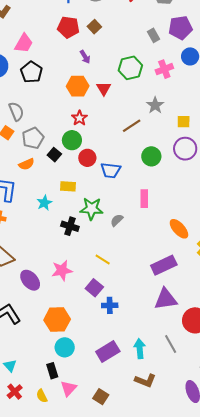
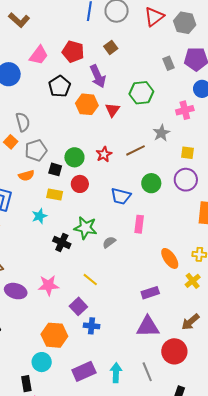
red pentagon: (68, 27) -> (73, 52), moved
purple arrow: (85, 57) -> (98, 76), size x1.6
pink cross: (164, 69) -> (185, 110), moved
black pentagon: (31, 72) -> (60, 86), moved
red star: (79, 118) -> (104, 154), moved
black square: (54, 155) -> (55, 169), turned -32
red circle: (87, 158) -> (80, 184), moved
blue trapezoid: (111, 170) -> (121, 196), moved
yellow rectangle: (68, 186) -> (55, 194), moved
purple rectangle: (164, 265) -> (150, 293), size x0.7
purple ellipse: (30, 280) -> (16, 291), turned -40
orange hexagon: (57, 320) -> (54, 335), moved

